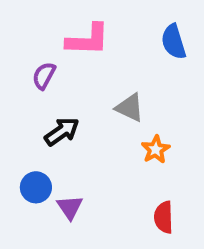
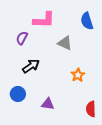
gray triangle: (130, 108) -> (65, 43), moved
purple triangle: (70, 207) -> (48, 104), moved, turned -48
red semicircle: (164, 217) -> (91, 109), moved

